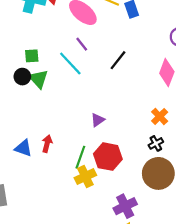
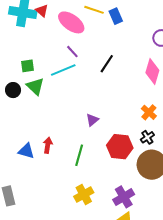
cyan line: (70, 63) -> (63, 70), turned -65
black circle: (22, 77) -> (13, 90), moved
red hexagon: (108, 157) -> (120, 147), moved
yellow cross: (85, 177) -> (84, 195), moved

